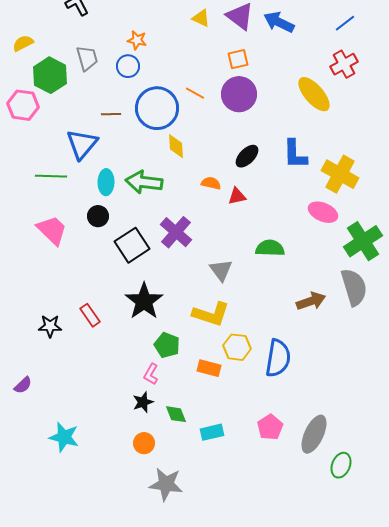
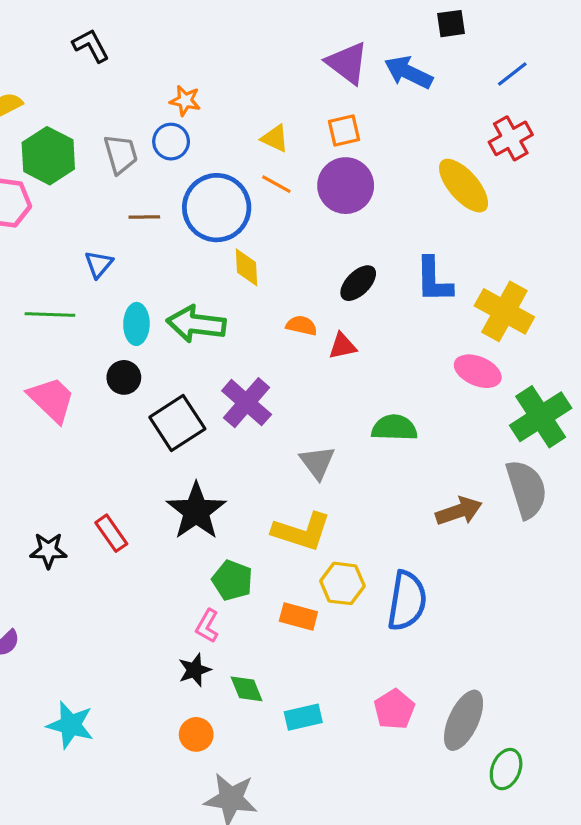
yellow triangle: (201, 18) -> (275, 138), moved
gray trapezoid: (87, 58) -> (121, 154), moved
blue triangle: (82, 144) -> (99, 264), size x0.6

